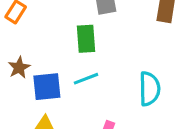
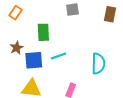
green rectangle: (86, 39) -> (43, 32), moved

